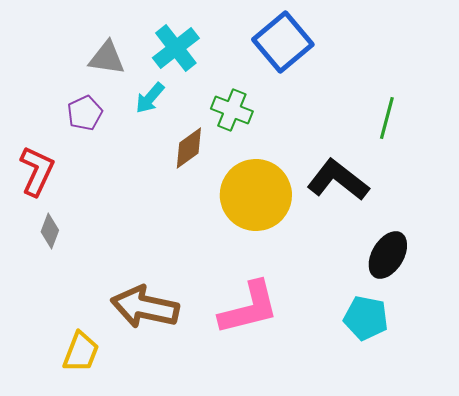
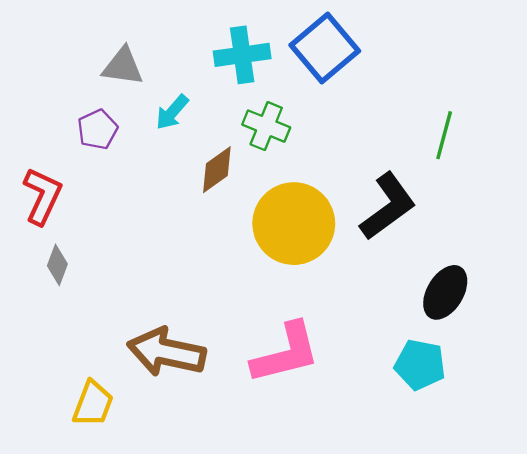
cyan cross: (176, 48) -> (242, 55), moved, turned 30
black L-shape: (338, 180) -> (388, 206), turned 106

